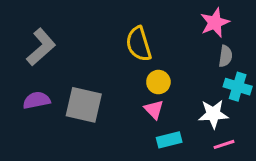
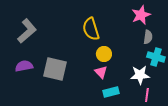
pink line: (224, 144) -> (147, 95), turned -64

